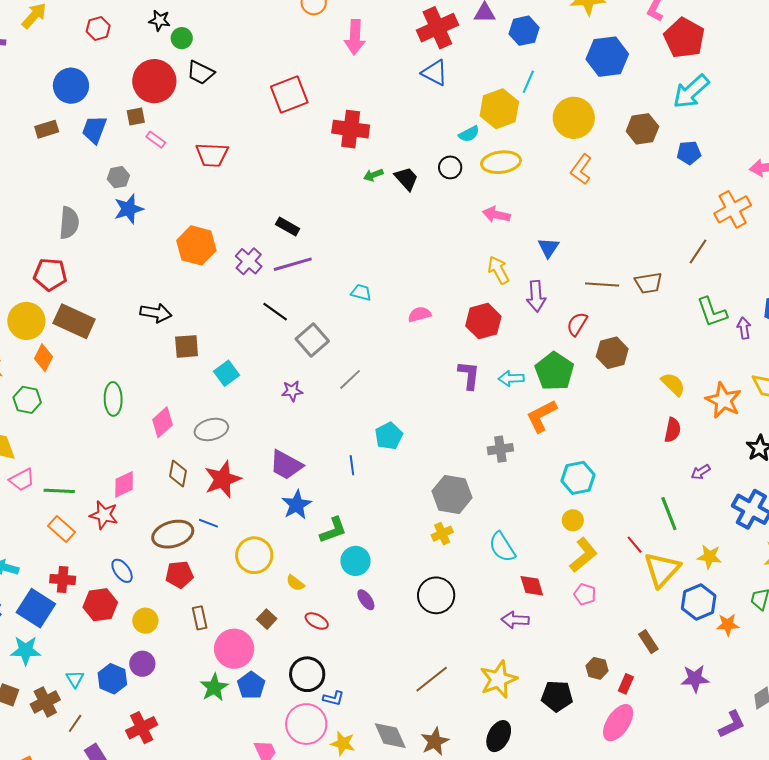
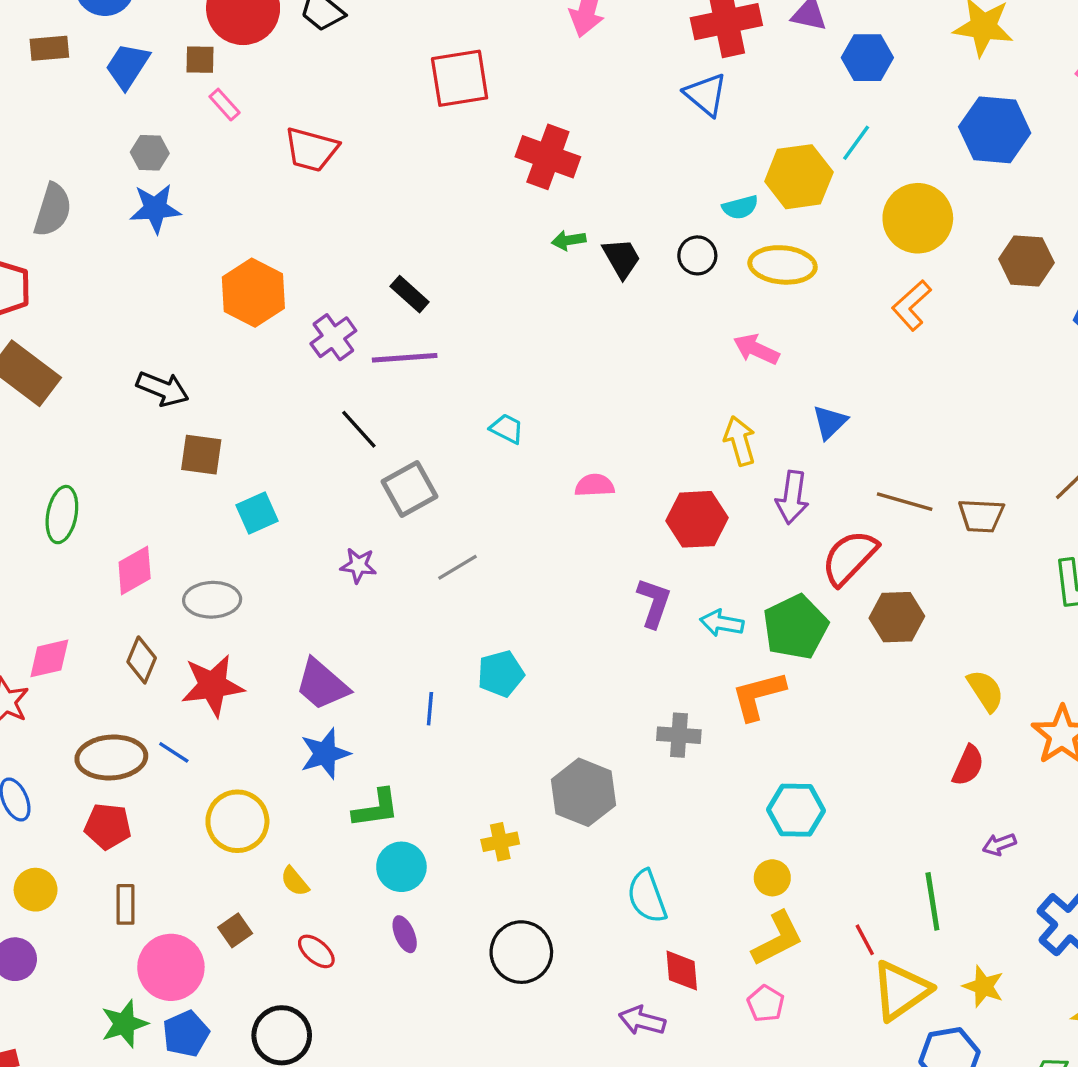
red semicircle: (577, 324) -> (850, 558), size x1.5
yellow cross: (442, 534) -> (500, 842), moved

